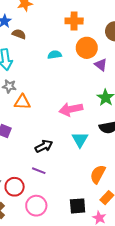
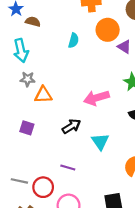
cyan semicircle: (55, 55) -> (74, 41), turned 120
cyan triangle: (80, 140) -> (100, 141), moved
black arrow: (44, 146) -> (71, 126), moved

